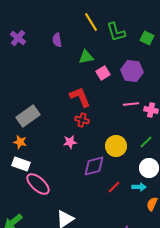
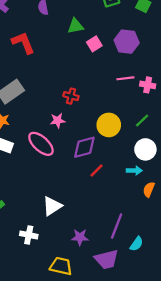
red L-shape: (80, 97) -> (23, 43), moved
pink ellipse: (38, 184) -> (41, 144), moved
red line: (114, 187) -> (97, 171), moved

